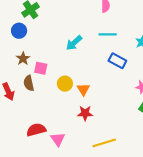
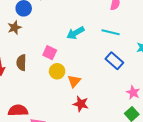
brown star: (23, 59) -> (14, 28), moved
pink square: (41, 68) -> (50, 53), moved
red star: (85, 113) -> (81, 104), moved

